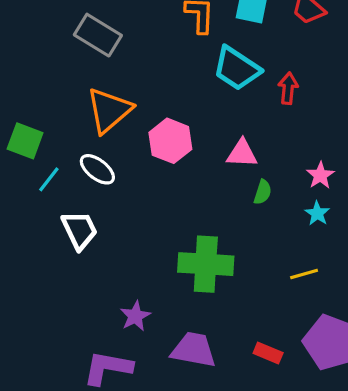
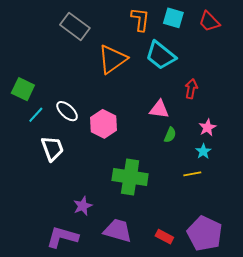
red arrow: (288, 88) -> (191, 89), moved
orange triangle: (109, 110) -> (112, 59), moved
pink hexagon: (170, 141) -> (103, 124), moved
yellow line: (304, 274) -> (192, 174), moved

